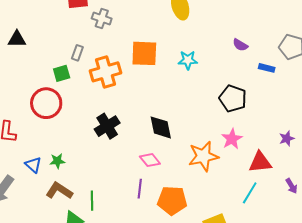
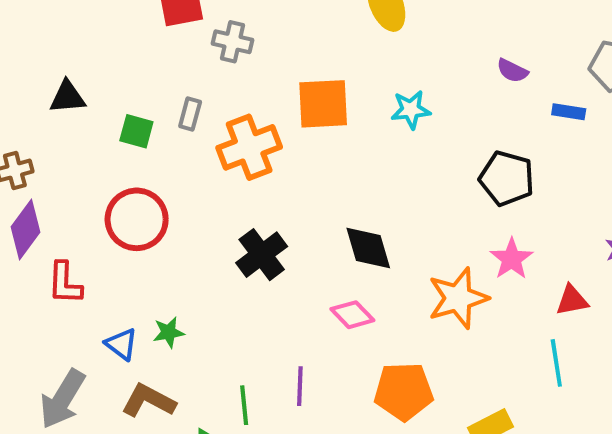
green square: (62, 73) -> (136, 131), moved, turned 36
red triangle: (260, 162) -> (572, 300), size x0.7
purple line: (140, 189) -> (300, 386), moved
brown L-shape: (59, 191) -> (148, 401), moved
cyan line: (250, 193) -> (556, 363), turned -35

